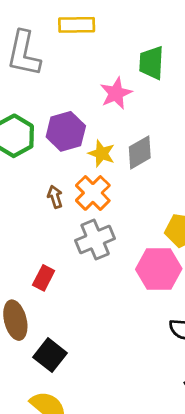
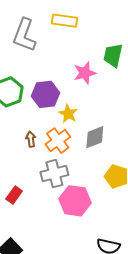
gray diamond: (140, 152) -> (95, 137), moved
pink hexagon: (159, 269) -> (75, 201), moved

